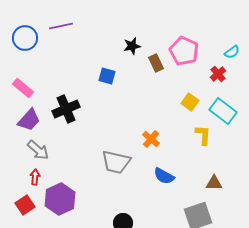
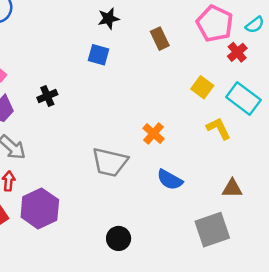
black star: (132, 46) -> (109, 19), moved
pink pentagon: (184, 51) -> (215, 24), moved
black cross: (66, 109) -> (47, 96), size x0.6
yellow L-shape: (203, 135) -> (218, 128), turned -30

